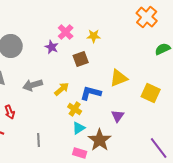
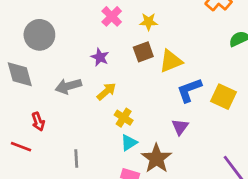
purple star: (52, 47) -> (100, 57), moved
brown square: (81, 59) -> (143, 52), moved
yellow triangle: (119, 78) -> (171, 61), moved
blue L-shape: (91, 93) -> (189, 90), moved, turned -35

